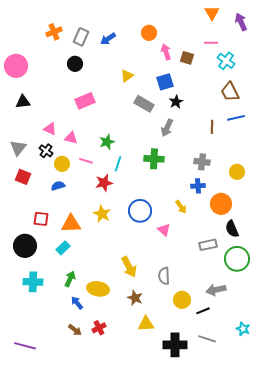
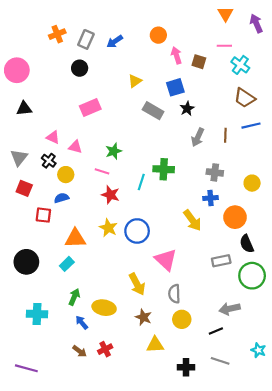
brown trapezoid: (230, 92) -> (245, 98), turned -30
gray arrow: (167, 128) -> (198, 137), moved
pink line: (86, 161) -> (102, 171), moved
cyan line: (118, 164) -> (141, 182), moved
red star: (104, 183) -> (110, 195), turned 30
yellow arrow: (181, 207) -> (192, 220), size x1.5
blue circle: (140, 211) -> (137, 231), moved
red square: (41, 219) -> (43, 215), moved
pink triangle: (164, 230) -> (166, 260), moved, size x1.6
cyan cross: (33, 282) -> (37, 314), moved
yellow circle: (182, 300) -> (182, 319), moved
black cross: (175, 345) -> (186, 367), size x0.7

